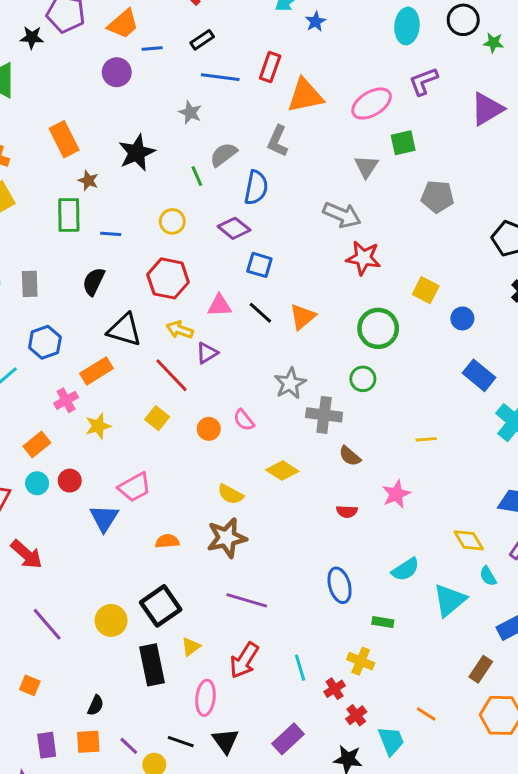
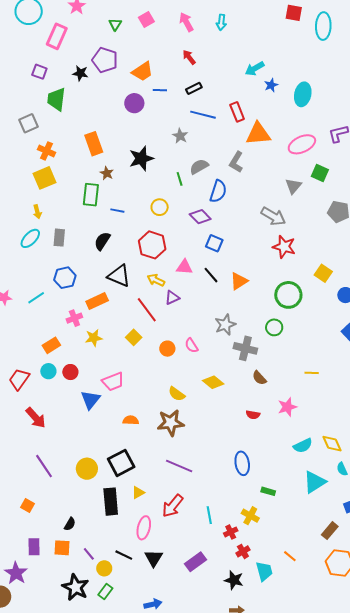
cyan ellipse: (407, 26) -> (303, 94), moved
red rectangle: (270, 67) -> (237, 112), turned -48
green square: (403, 143) -> (320, 173), turned 30
cyan semicircle: (405, 569) -> (303, 446), moved

